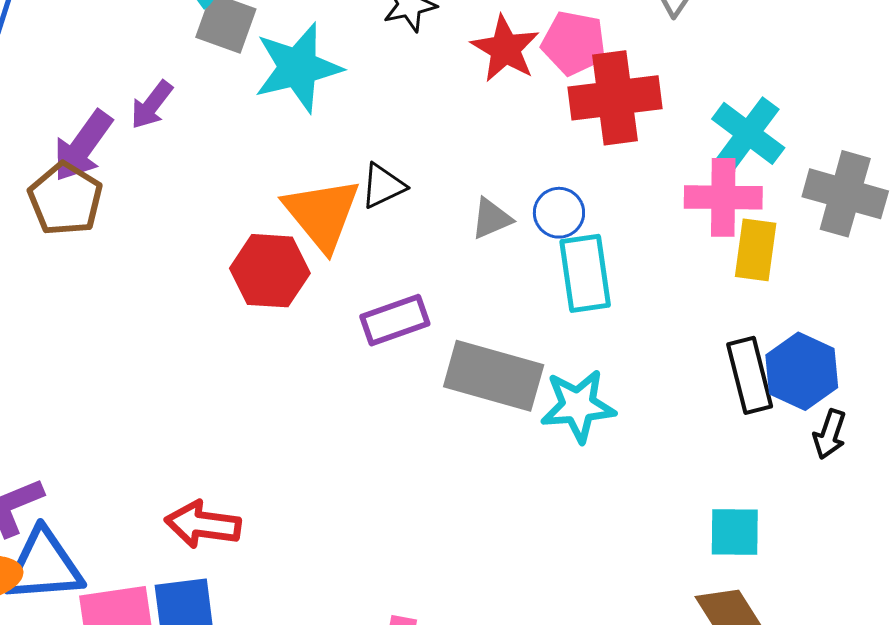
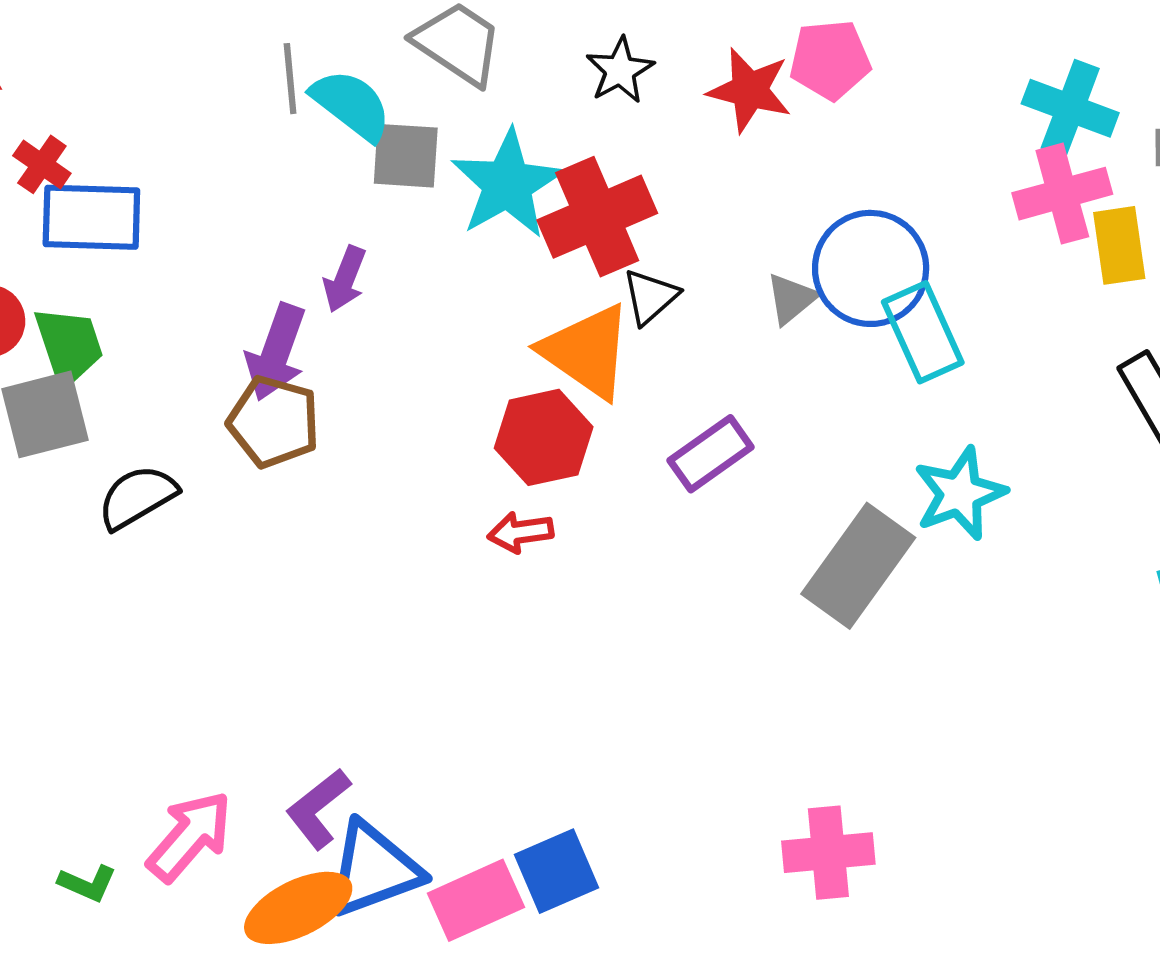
red cross: (615, 98) -> (597, 217), moved
blue circle: (559, 213) -> (871, 268), size x1.8
gray rectangle: (494, 376) -> (858, 566), moved, turned -54
red arrow: (203, 524) -> (521, 532), moved, size x0.7

